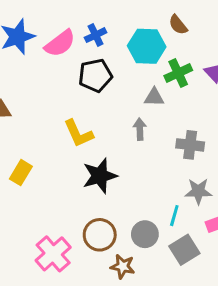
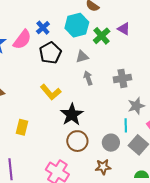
gray triangle: (154, 97) -> (82, 57), moved
brown circle: (100, 235) -> (77, 141), moved

